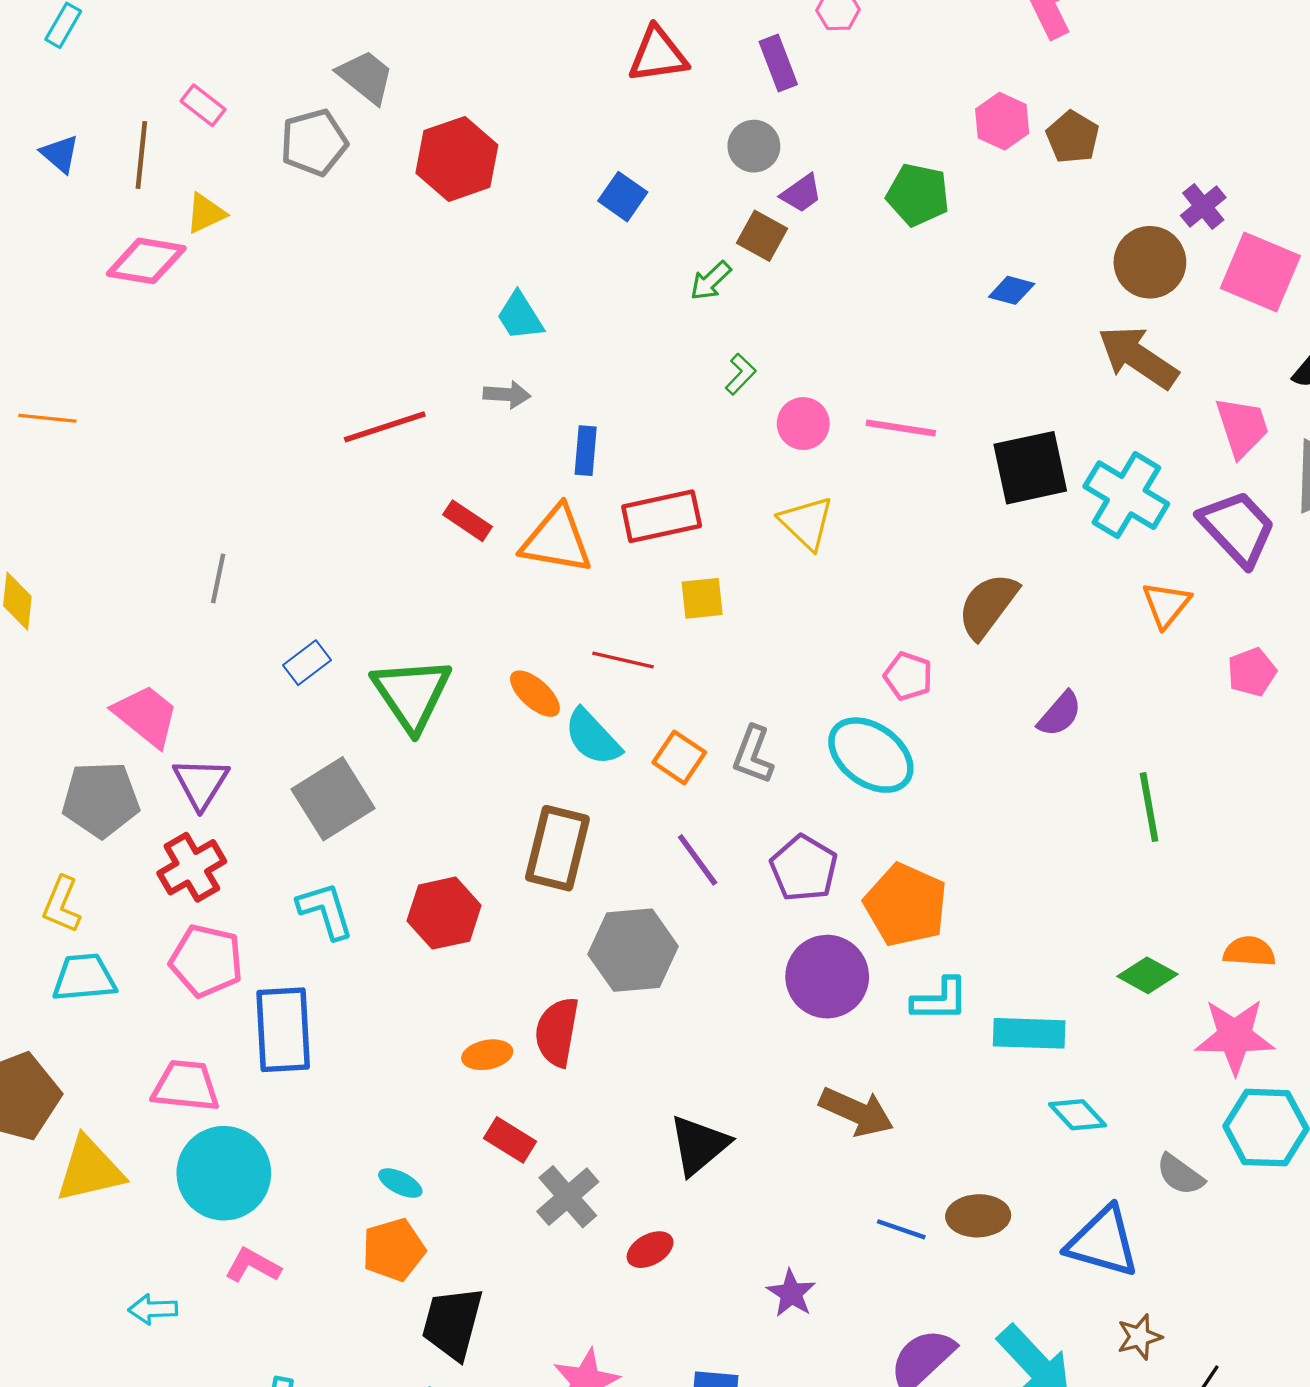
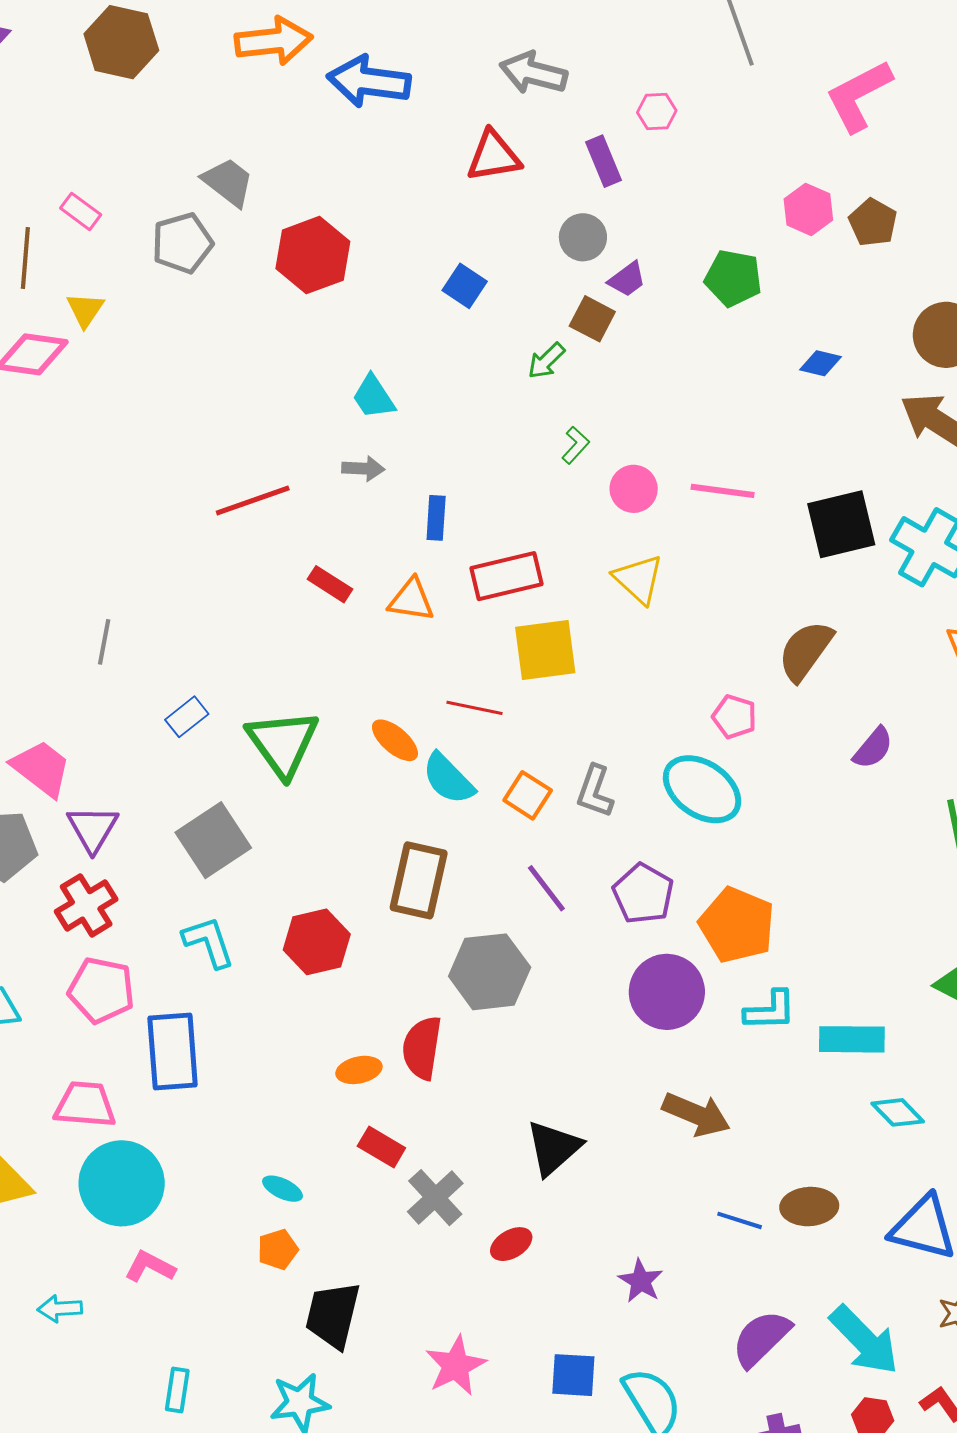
yellow triangle: (206, 213) -> (85, 310), turned -30
orange triangle: (556, 540) -> (411, 600), size x0.7
yellow square: (702, 598) -> (545, 650), size x1.6
orange pentagon: (394, 1250) -> (278, 1249), size x0.7

